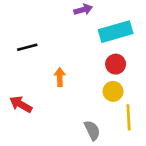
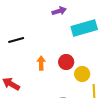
red circle: (116, 64) -> (66, 62), moved

